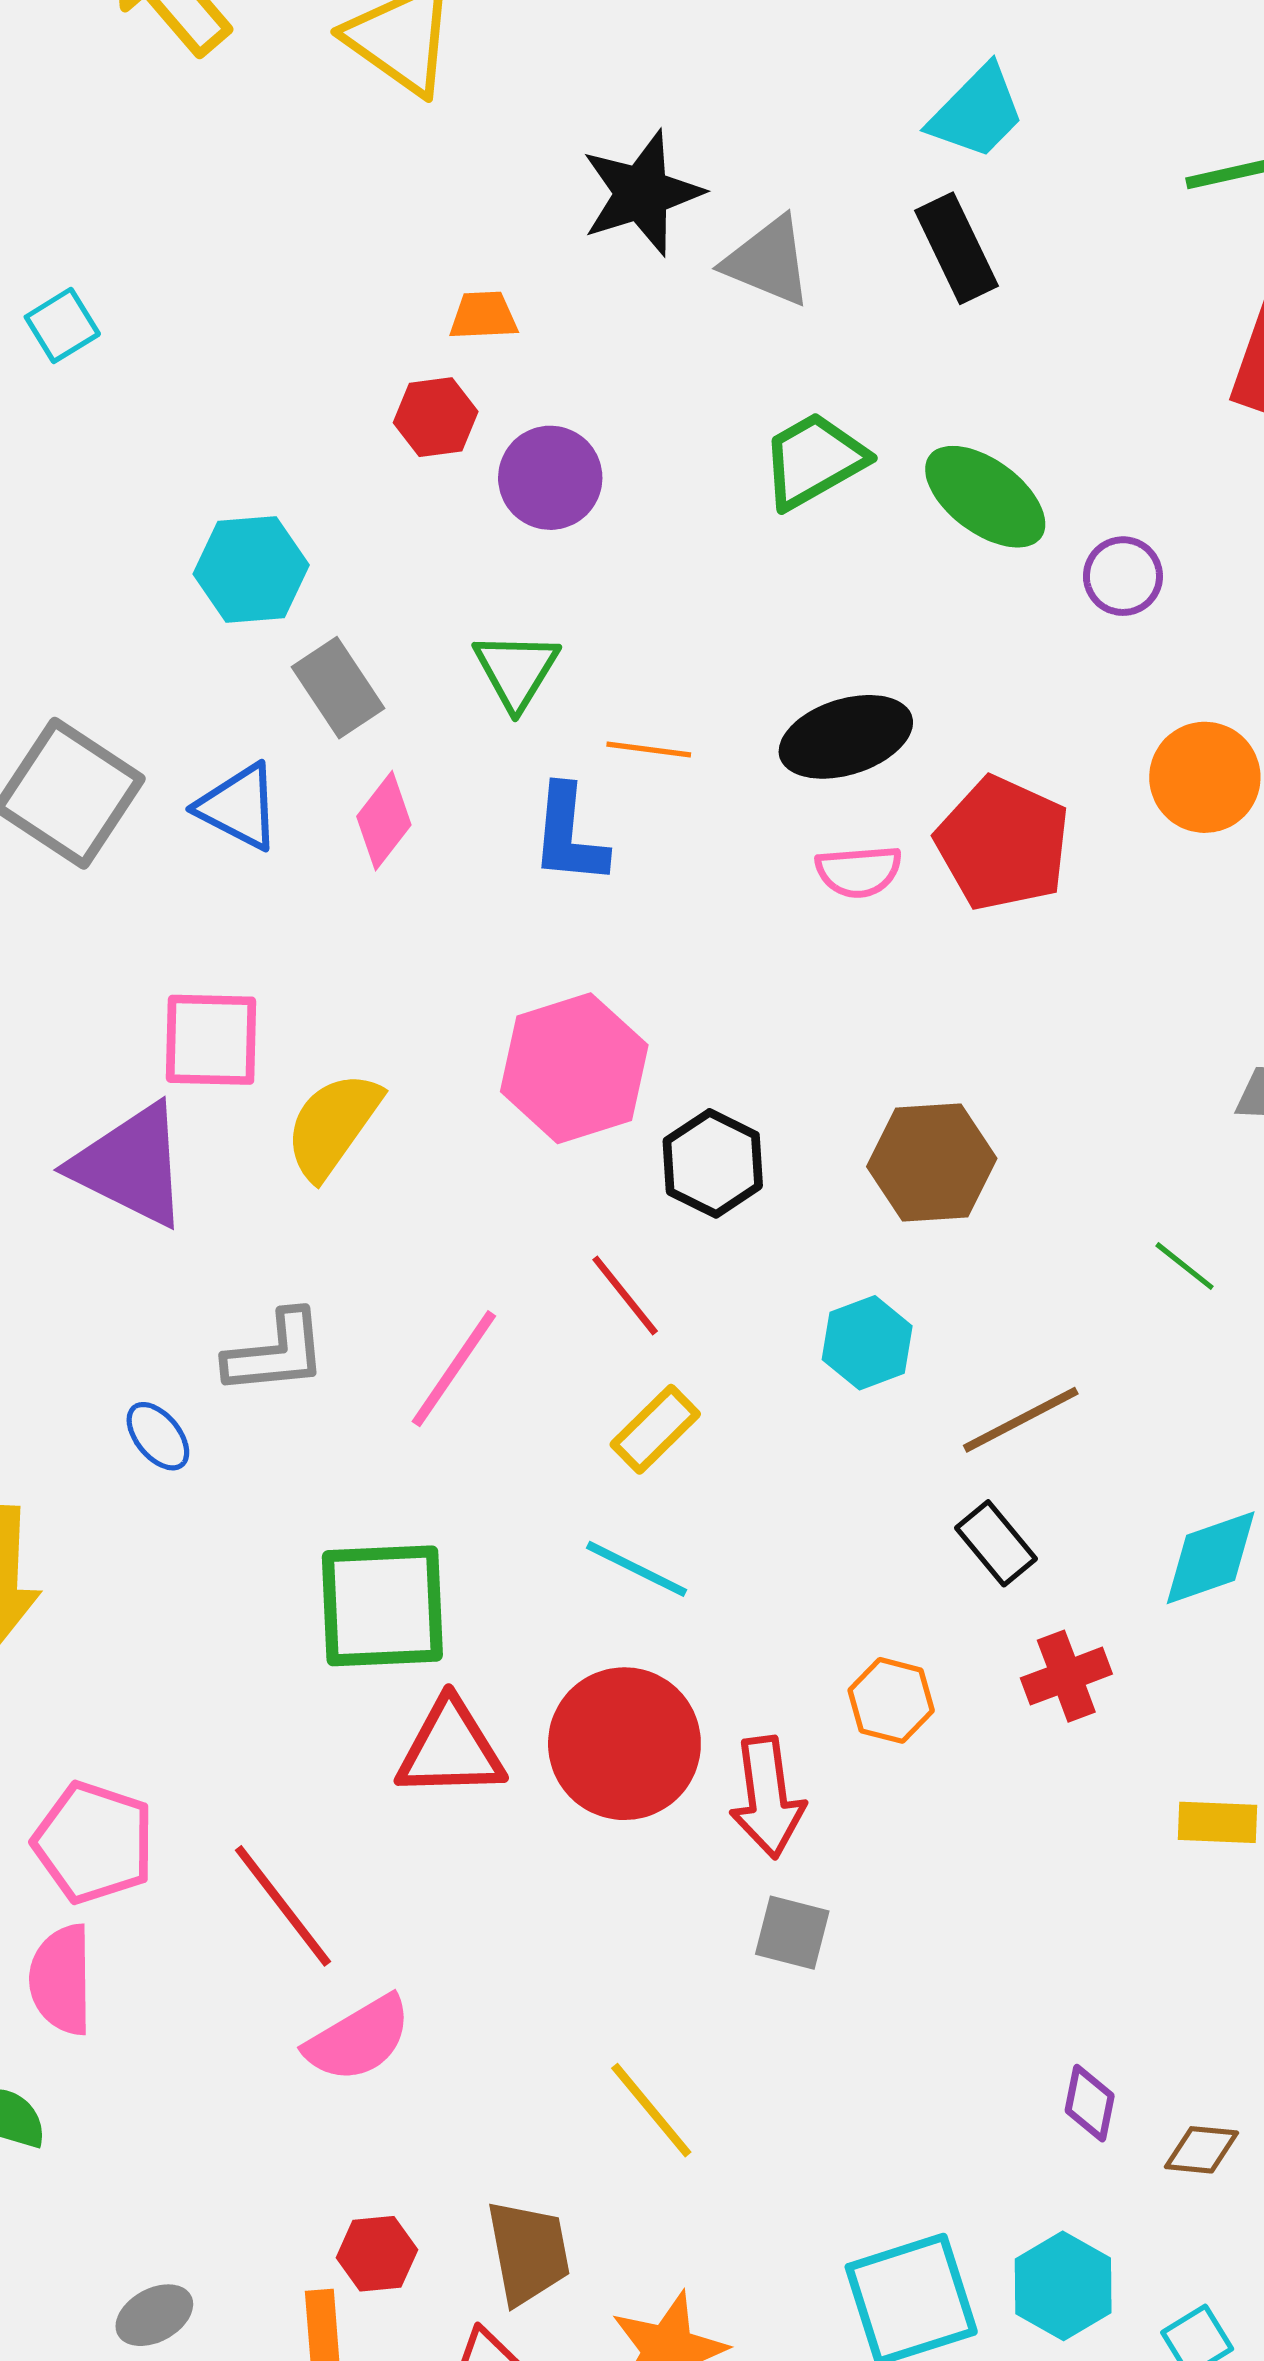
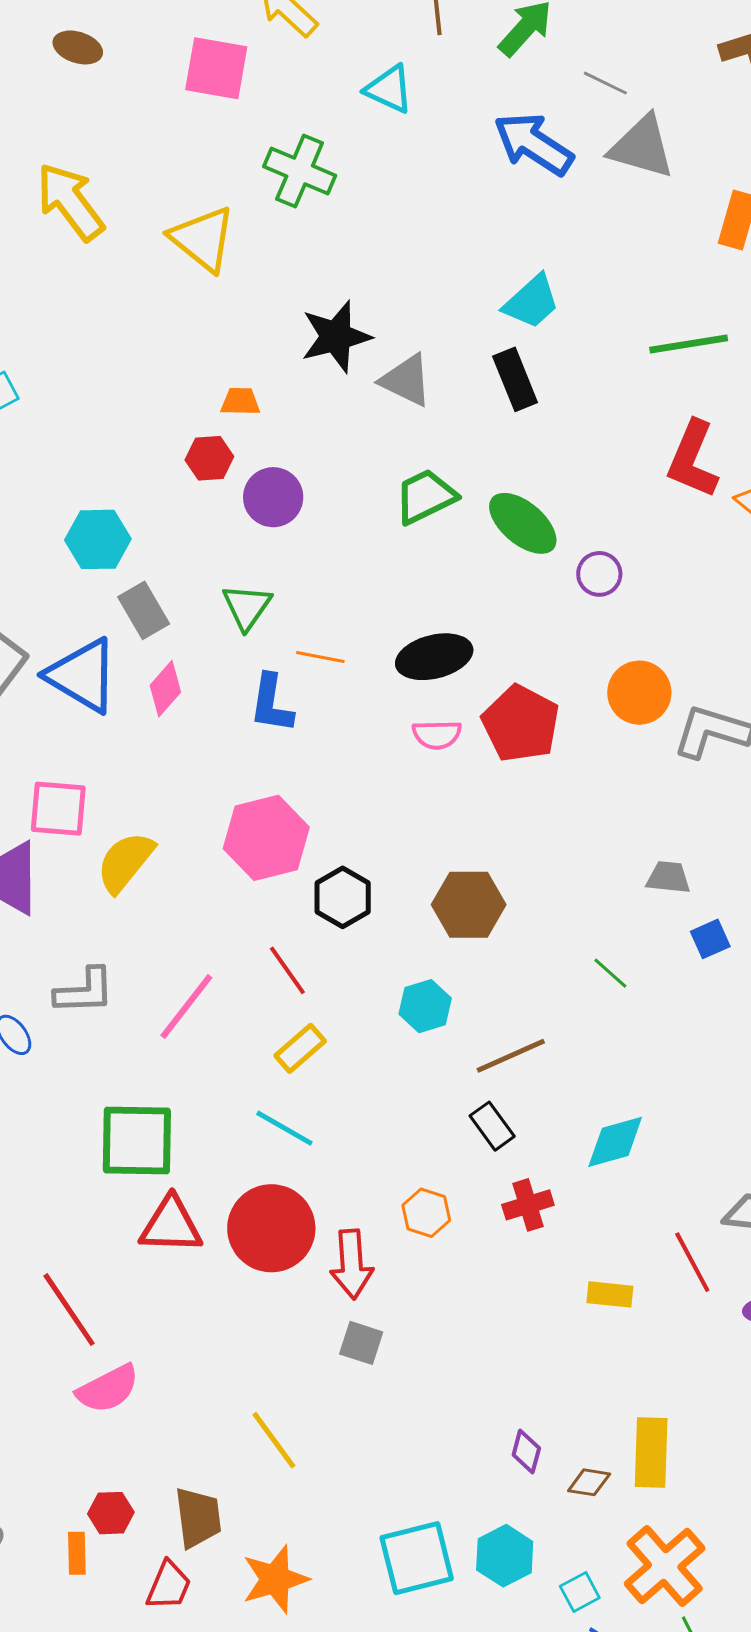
blue triangle: (239, 807) -> (82, 676), size x1.5

